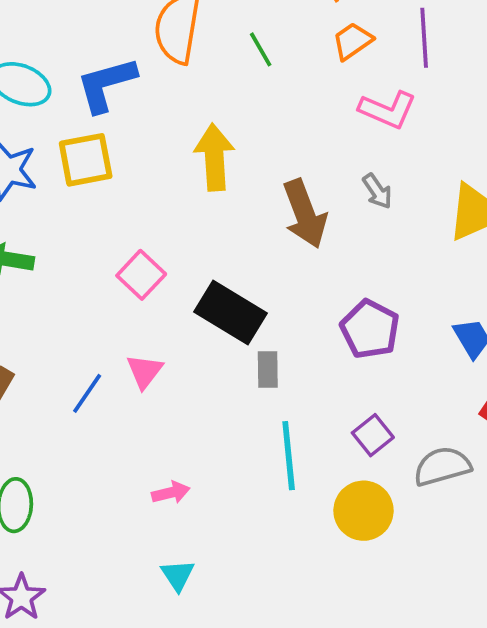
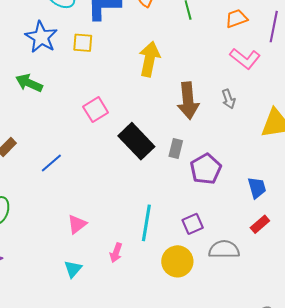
yellow square: (86, 160) -> (83, 43), size x0.7
gray rectangle: (268, 369) -> (176, 149), moved
pink triangle: (145, 371) -> (77, 224), moved
pink arrow: (171, 493) -> (116, 253), moved, turned 108

